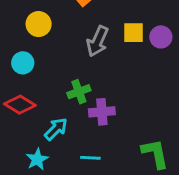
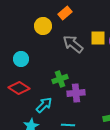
yellow circle: (39, 24) -> (43, 26), moved
gray arrow: (98, 41) -> (73, 44), turned 105

